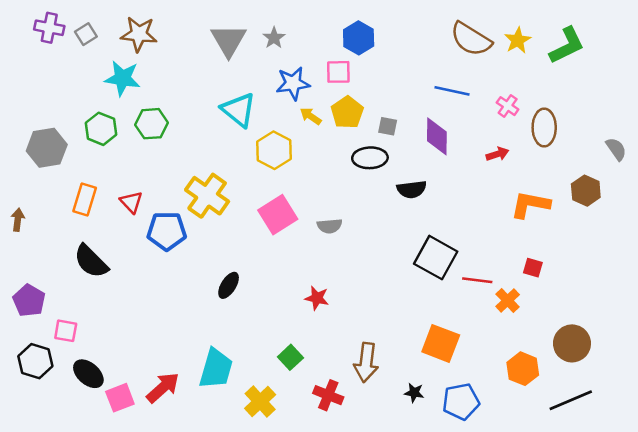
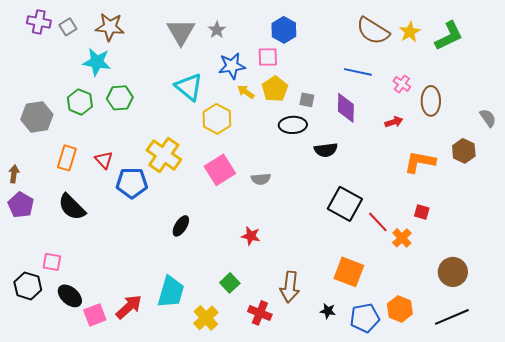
red line: (477, 280) -> (378, 222), turned 40
purple pentagon: (29, 300) -> (21, 205), moved
orange hexagon: (523, 369) -> (400, 309), moved

